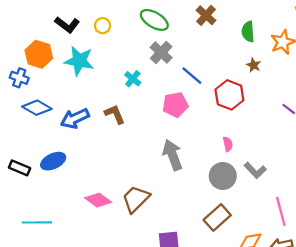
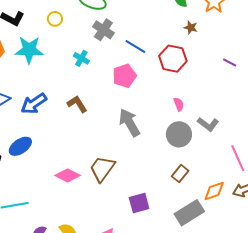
yellow circle: (103, 26) -> (55, 19), moved
brown L-shape: (115, 114) -> (77, 104), moved
brown rectangle: (217, 217) -> (180, 173), size x0.7

